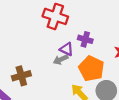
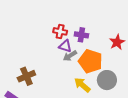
red cross: (55, 16) -> (60, 31), moved, size x0.6
gray arrow: (61, 60) -> (70, 56), moved

